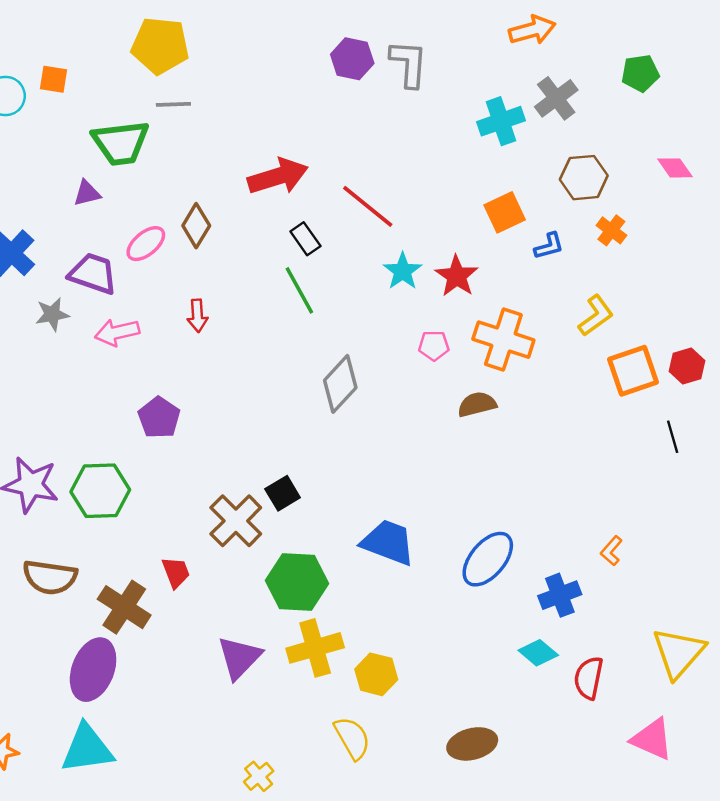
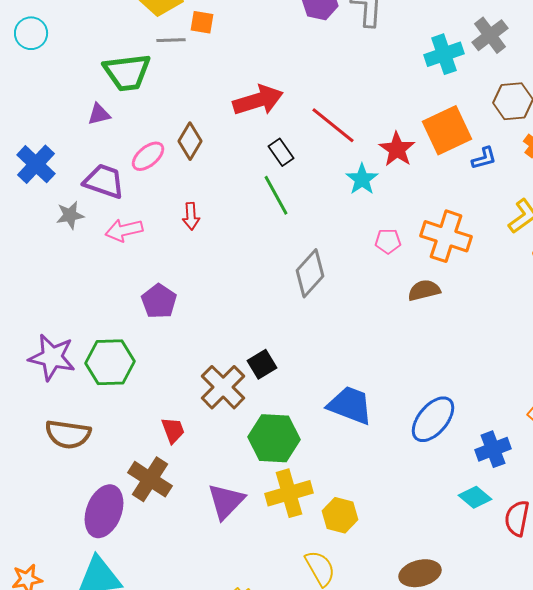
orange square: (53, 79) -> (202, 22), moved
orange square: (505, 212) -> (447, 130), size x1.4
red star: (457, 276) -> (397, 149), moved
brown cross: (124, 607) -> (150, 479), moved

